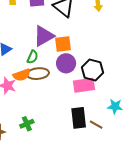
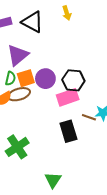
orange square: (63, 44) -> (26, 78), moved
green cross: (27, 124) -> (17, 147), size x1.6
brown line: (96, 125) -> (89, 117), moved

